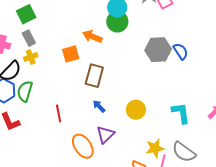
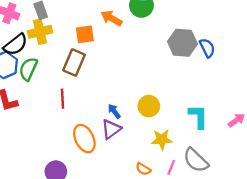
yellow cross: (31, 57) -> (40, 32), size x1.5
brown rectangle: (94, 76) -> (74, 63), moved
blue arrow: (99, 106) -> (114, 111), moved
yellow star: (155, 148) -> (162, 139), moved

